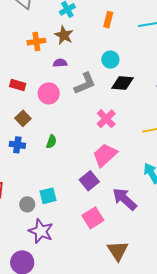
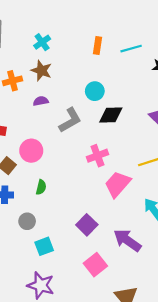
orange rectangle: (108, 20) -> (97, 45), moved
pink circle: (49, 93) -> (31, 151), moved
pink cross: (106, 119) -> (97, 156), turned 30
pink trapezoid: (105, 155) -> (118, 184), moved
gray circle: (27, 204) -> (27, 221), moved

